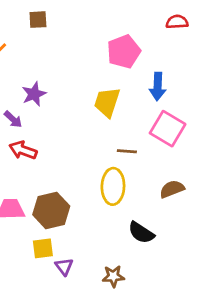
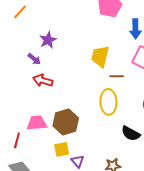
yellow trapezoid: (107, 102) -> (100, 56), moved

